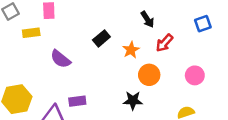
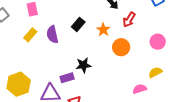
yellow rectangle: (31, 33) -> (30, 35), moved, turned -32
purple semicircle: (61, 59) -> (52, 34), moved, turned 48
black star: (133, 101) -> (83, 65), moved

